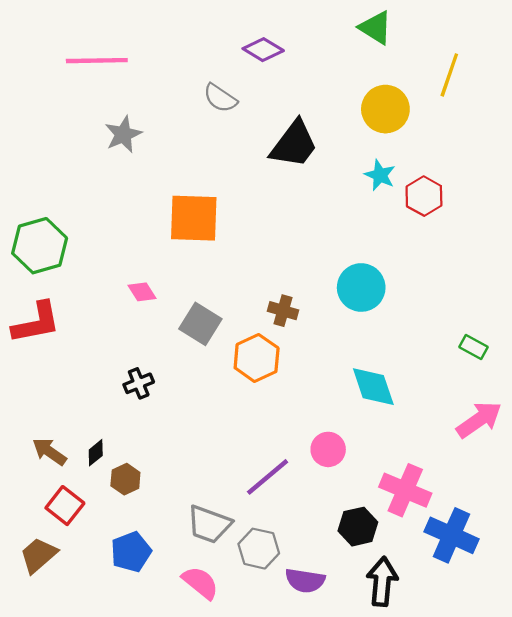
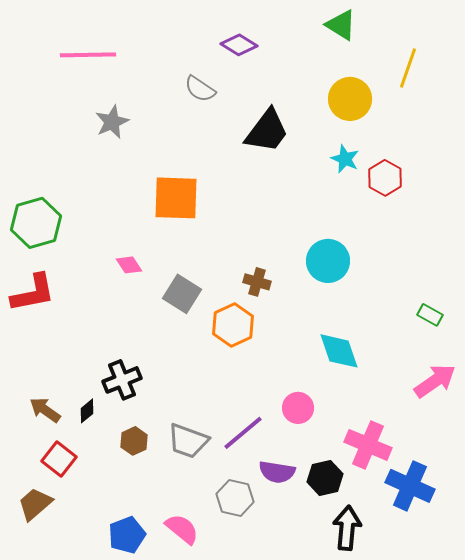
black cross: (139, 383) -> (122, 380), moved, size x1.4
brown hexagon: (125, 479) -> (134, 441), moved
gray trapezoid: (209, 524) -> (188, 441), moved
blue pentagon: (131, 552) -> (127, 535), moved
purple semicircle: (305, 580) -> (277, 472), moved

